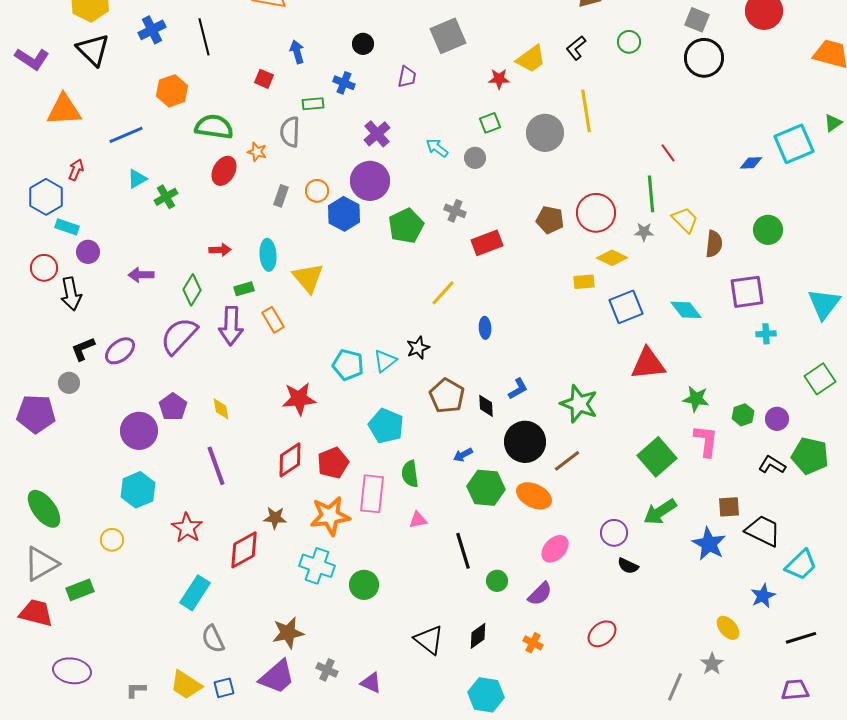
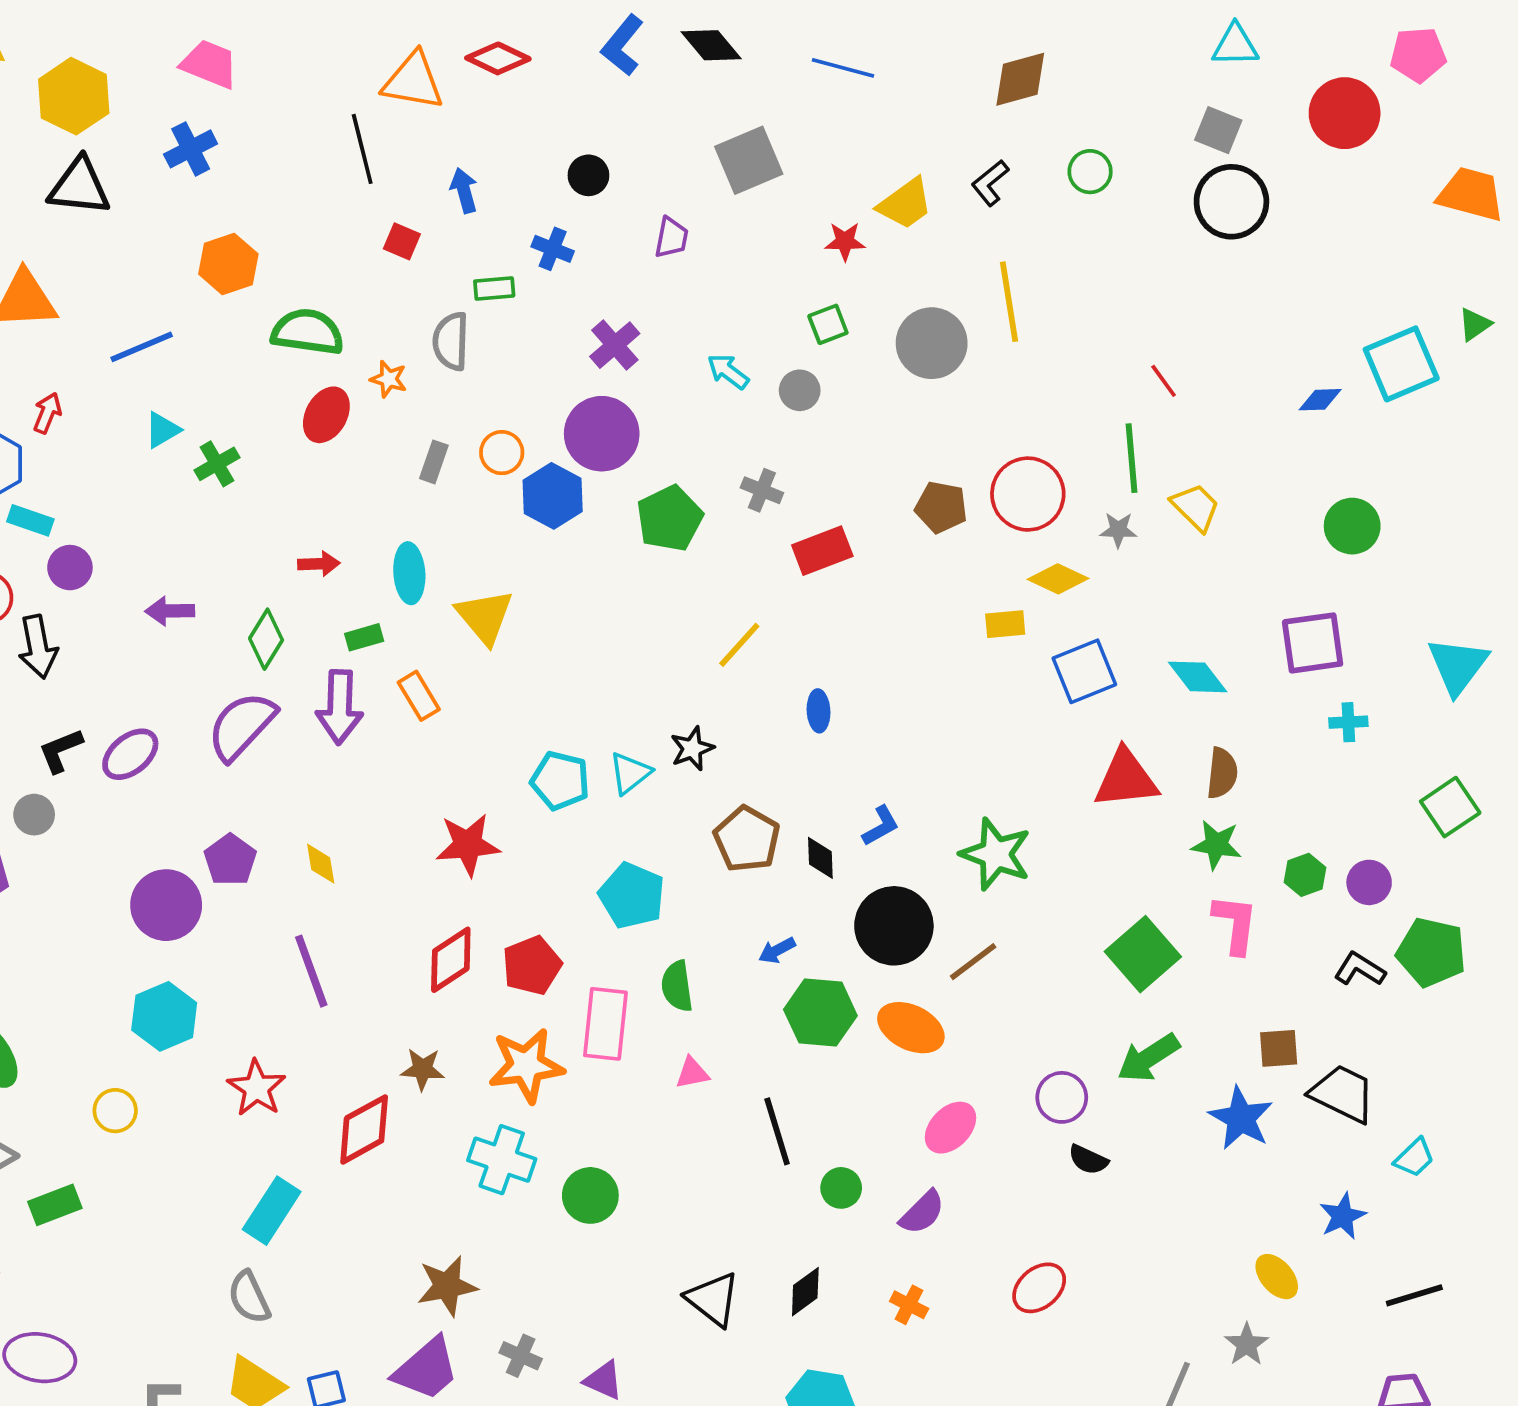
black line: (204, 37) -> (362, 149), moved
black triangle: (93, 50) -> (79, 187), turned -39
brown semicircle: (714, 244) -> (1222, 773), moved
cyan trapezoid: (801, 565) -> (1414, 1158), size x0.7
gray semicircle: (213, 639) -> (249, 1297), moved

